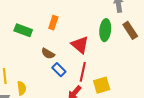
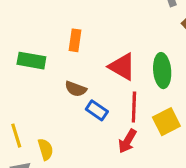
green ellipse: (105, 30) -> (162, 71), moved

